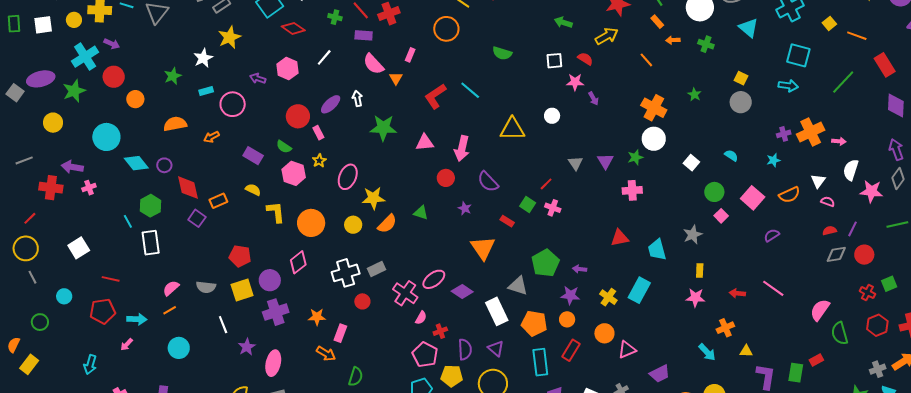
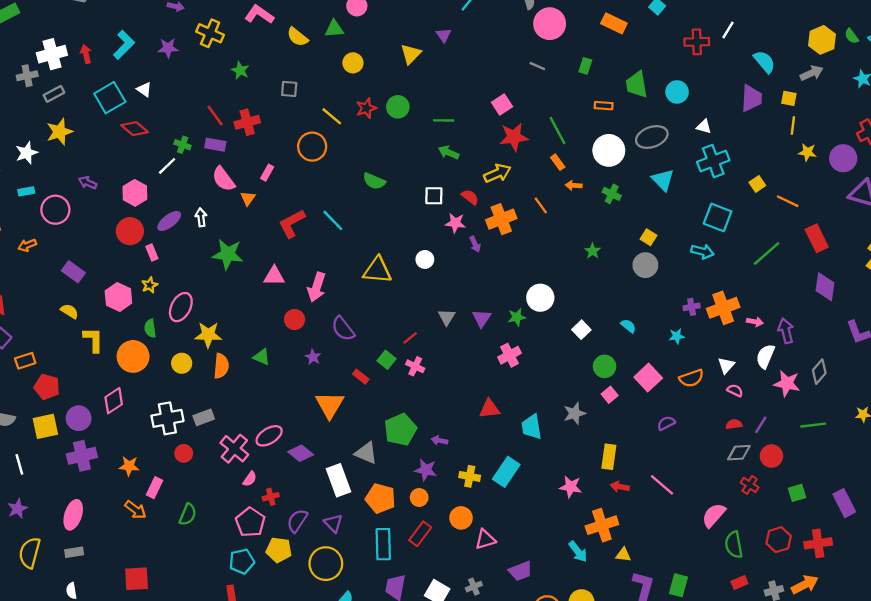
green cross: (335, 17) -> (183, 145), moved
pink hexagon: (288, 69) -> (135, 193), moved
orange cross: (654, 108) -> (501, 219), moved, turned 35
green semicircle: (284, 147) -> (150, 328), moved, turned 42
purple arrow: (896, 150) -> (786, 331), moved
pink cross: (632, 190) -> (509, 355), turned -30
orange rectangle: (218, 201) -> (25, 361), moved
orange semicircle: (387, 224) -> (221, 366), turned -45
yellow rectangle: (700, 270) -> (609, 457), moved, size x1.5
red cross: (867, 292) -> (750, 485), moved
yellow cross: (608, 297) -> (470, 476), turned -30
orange cross: (725, 328) -> (602, 525), size x1.5
purple star: (247, 347) -> (17, 509), moved
purple semicircle: (465, 349) -> (297, 521), turned -150
red rectangle: (816, 360) -> (739, 582), moved
green semicircle: (356, 377) -> (188, 514), moved

